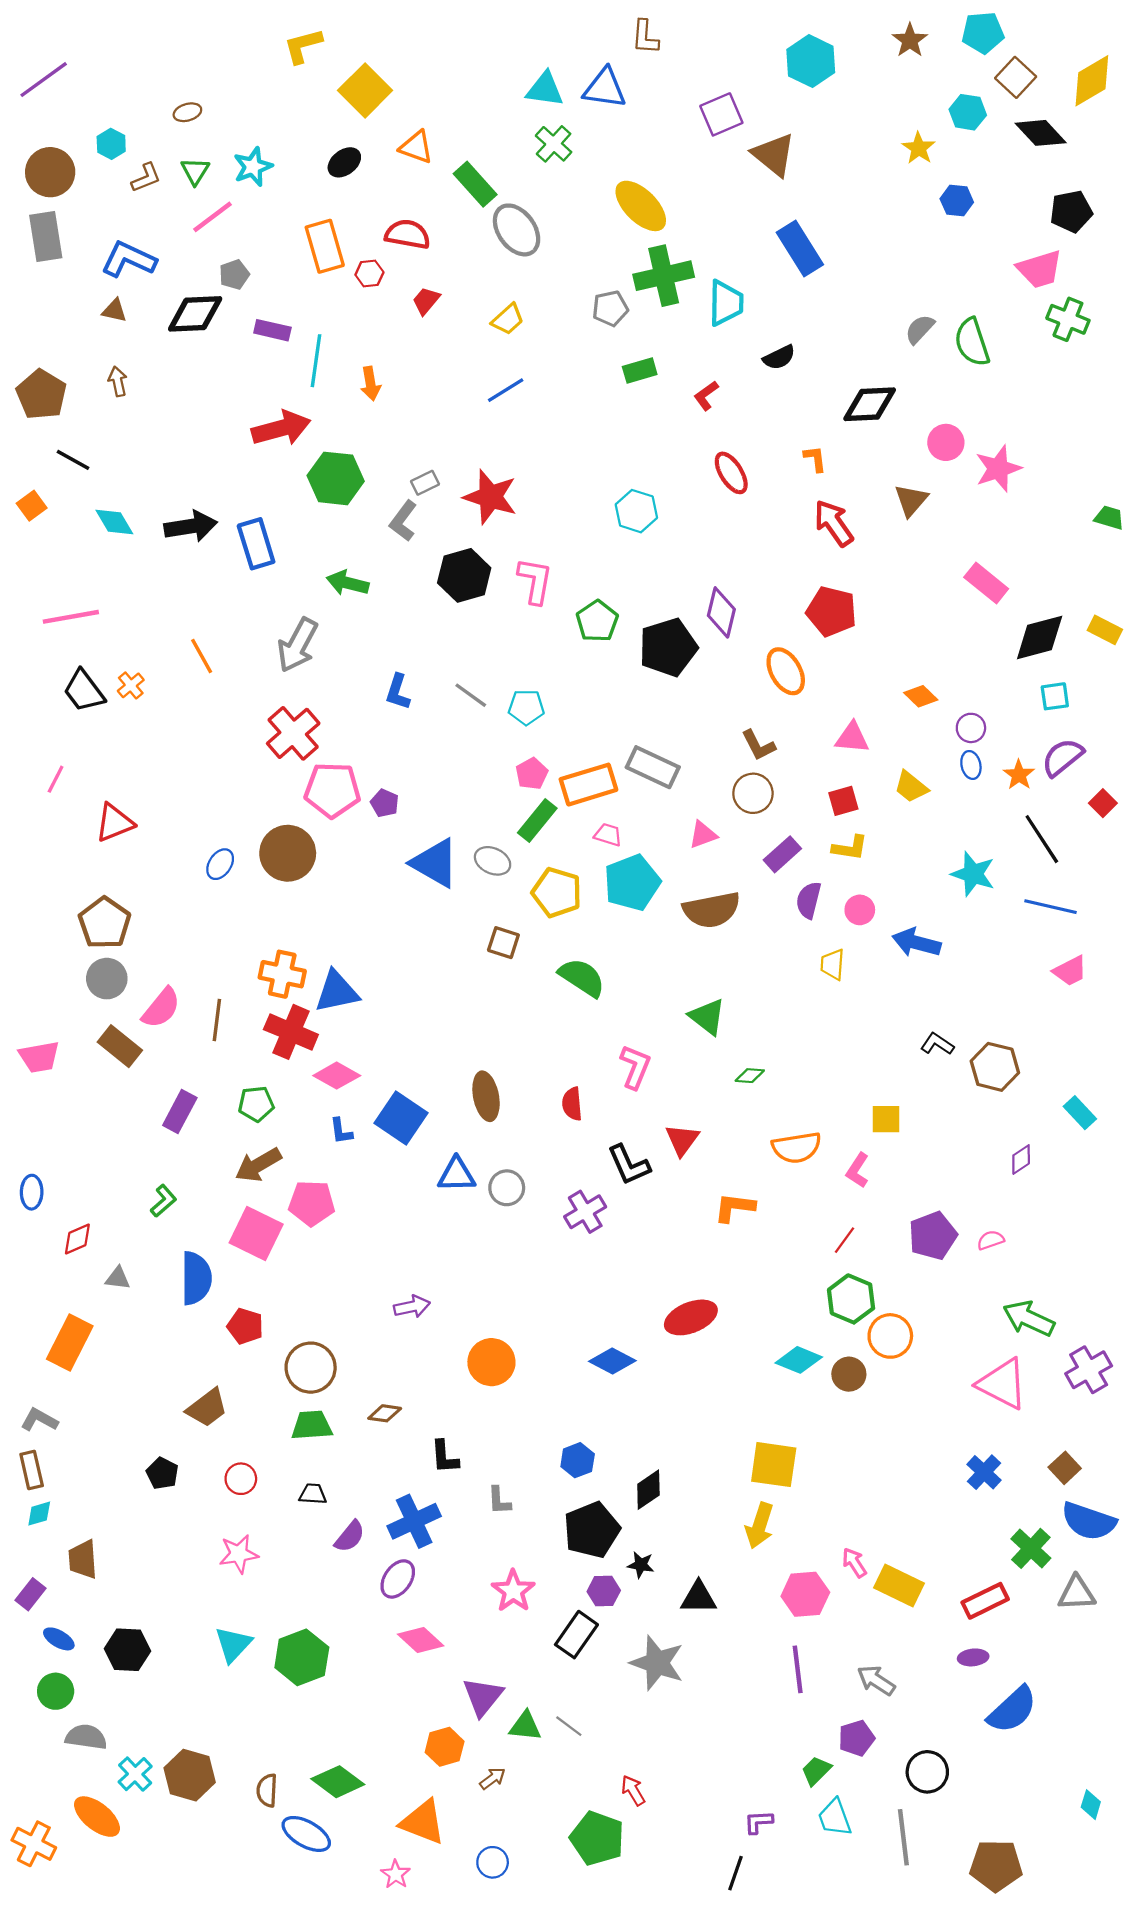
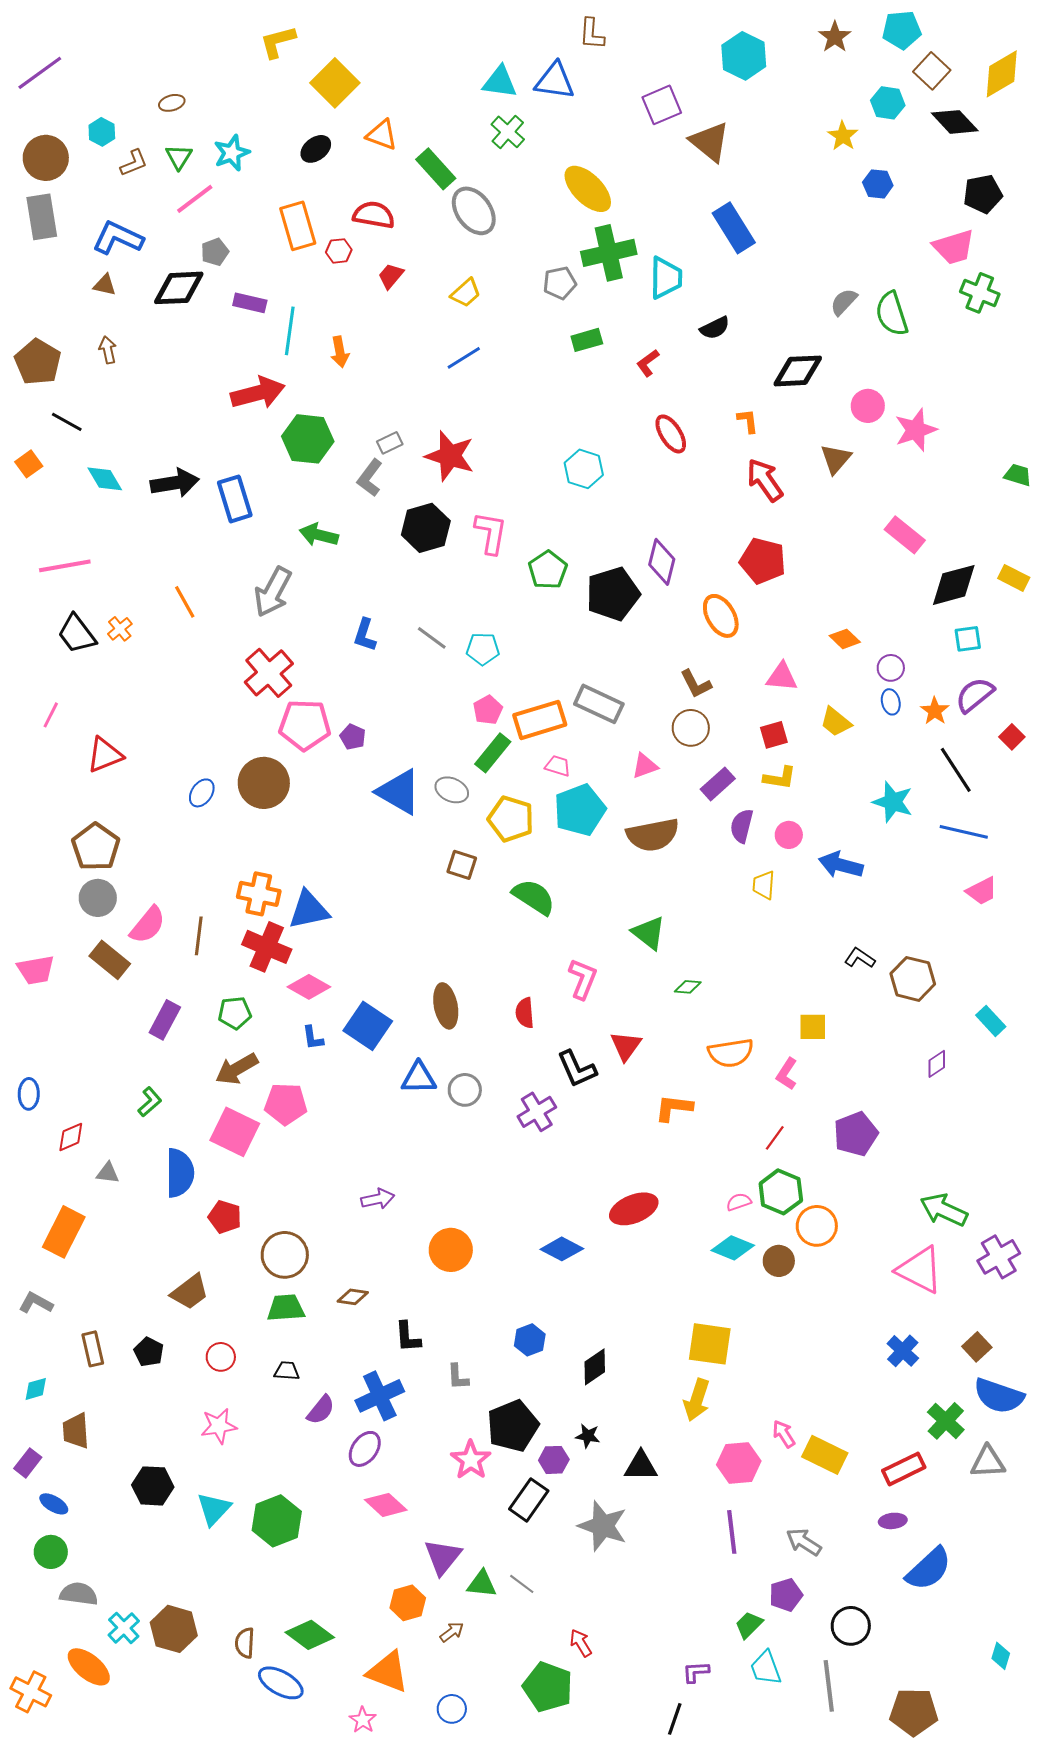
pink semicircle: (991, 1240) -> (739, 1202), moved
brown rectangle: (32, 1470) -> (93, 1349), moved
black pentagon: (592, 1530) -> (513, 1426), moved
black hexagon: (127, 1650) -> (153, 1486), moved

